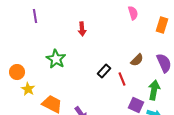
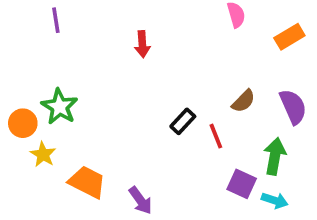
orange rectangle: (162, 25) -> (289, 37), turned 42
green star: (56, 59) -> (60, 107), moved

